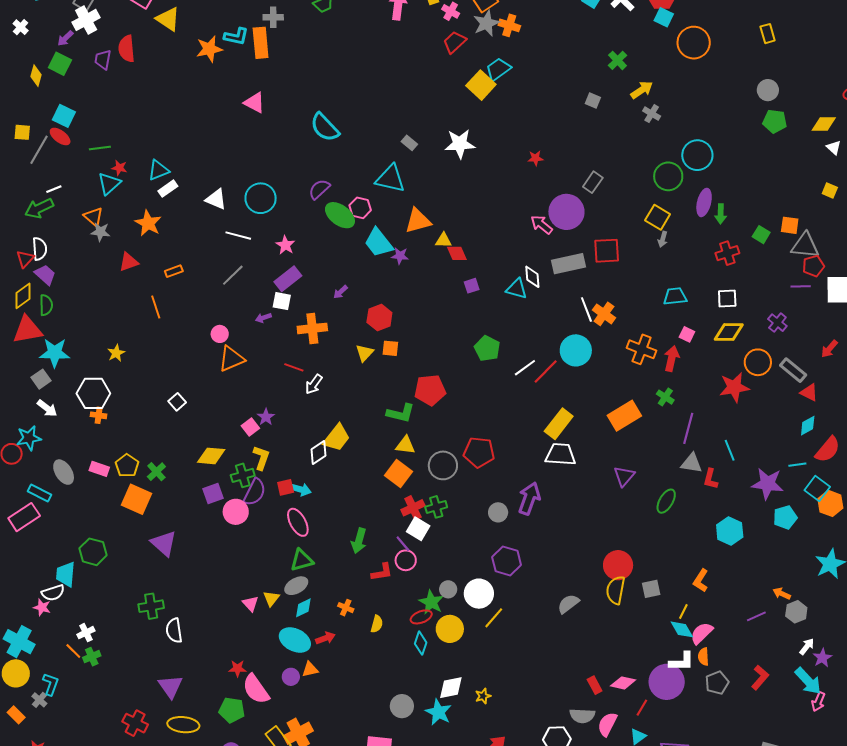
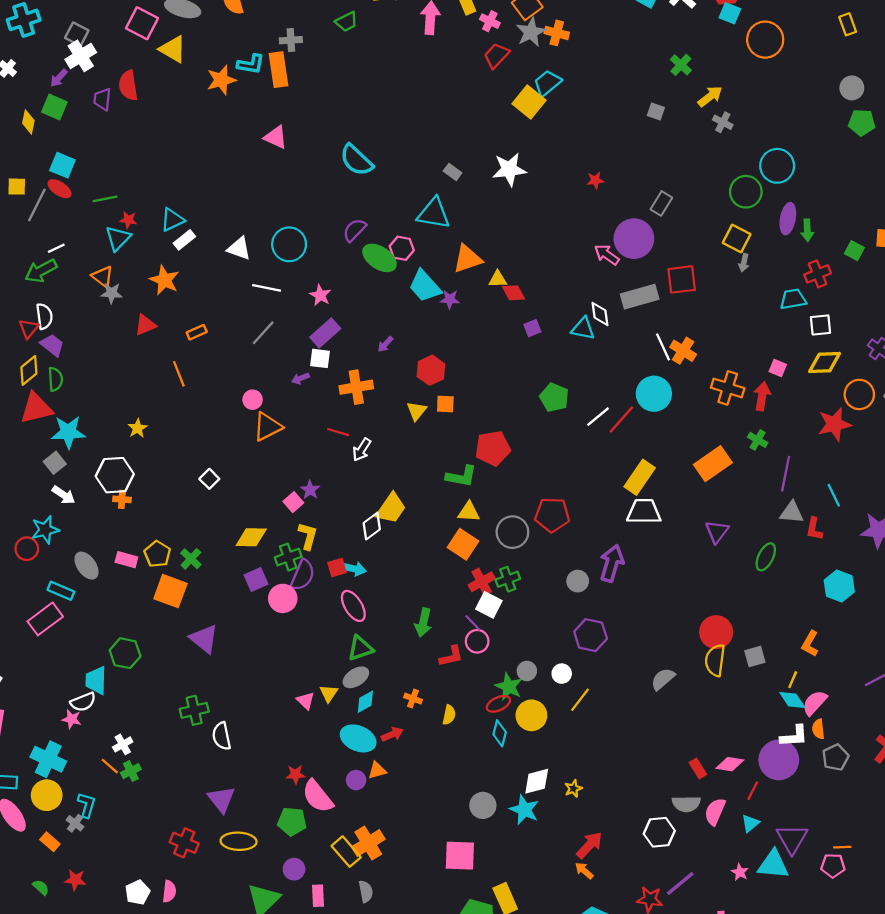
cyan trapezoid: (675, 296) -> (793, 299), moved
white circle: (479, 594) -> (562, 674), size x0.6

